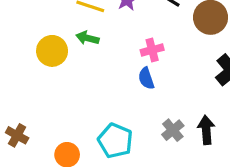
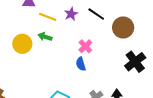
pink cross: (152, 50) -> (85, 46), turned -32

